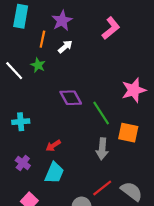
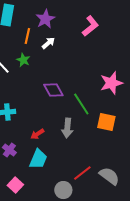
gray arrow: (102, 149) -> (67, 128), moved

